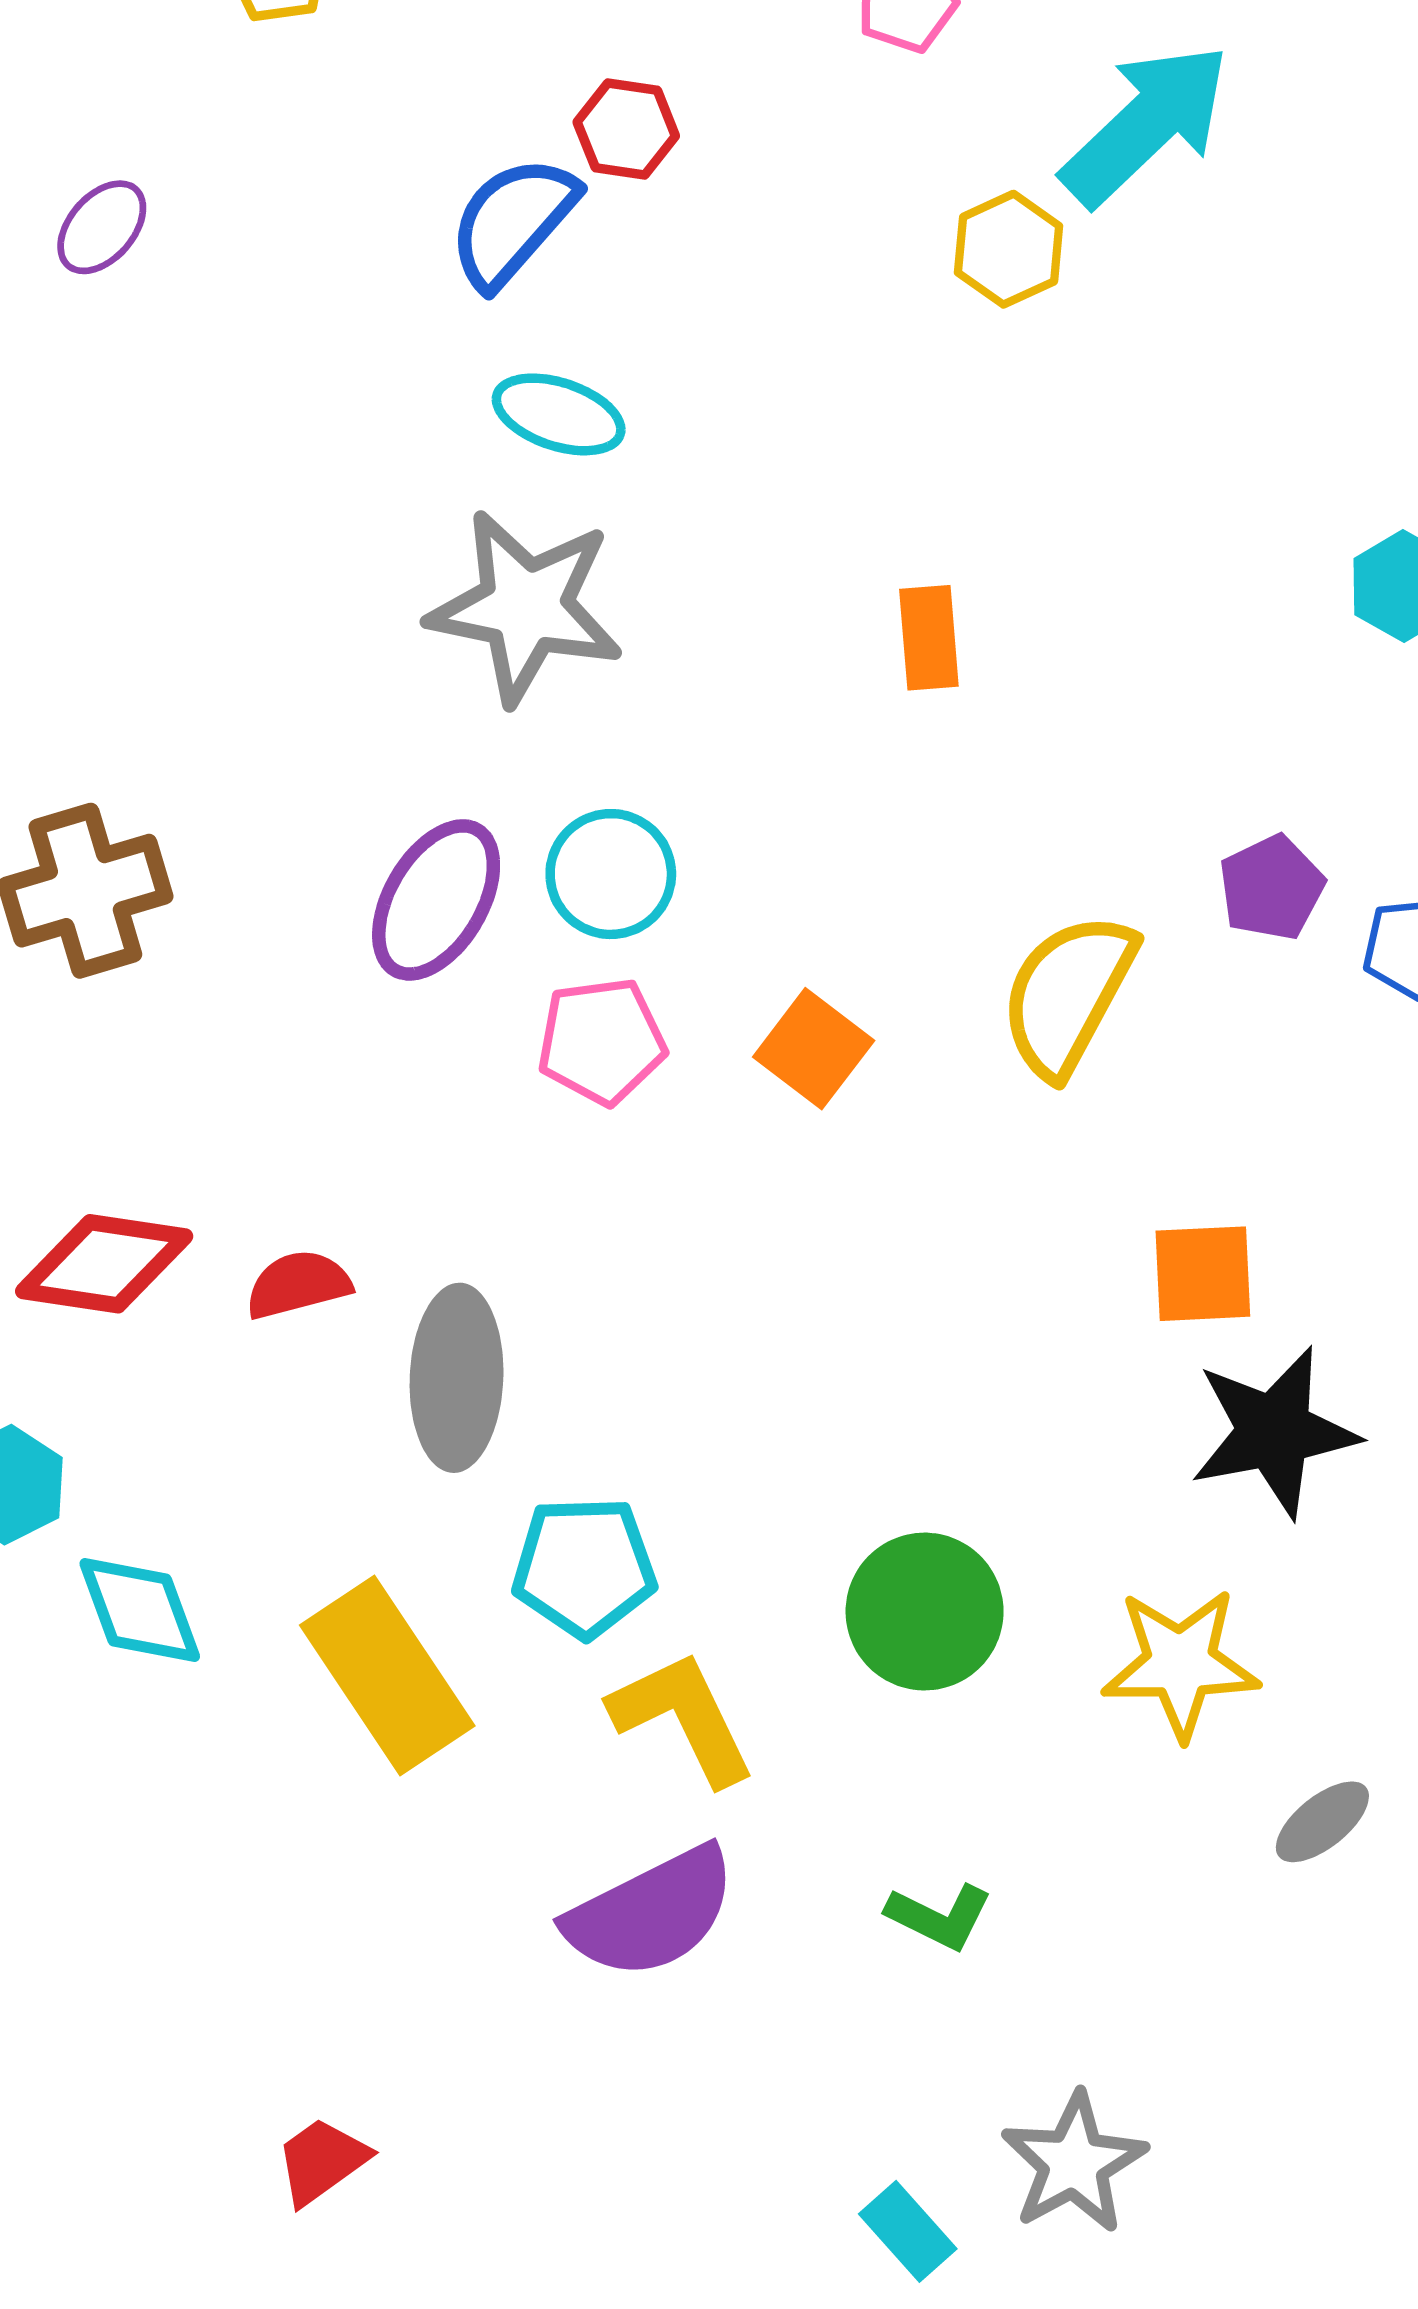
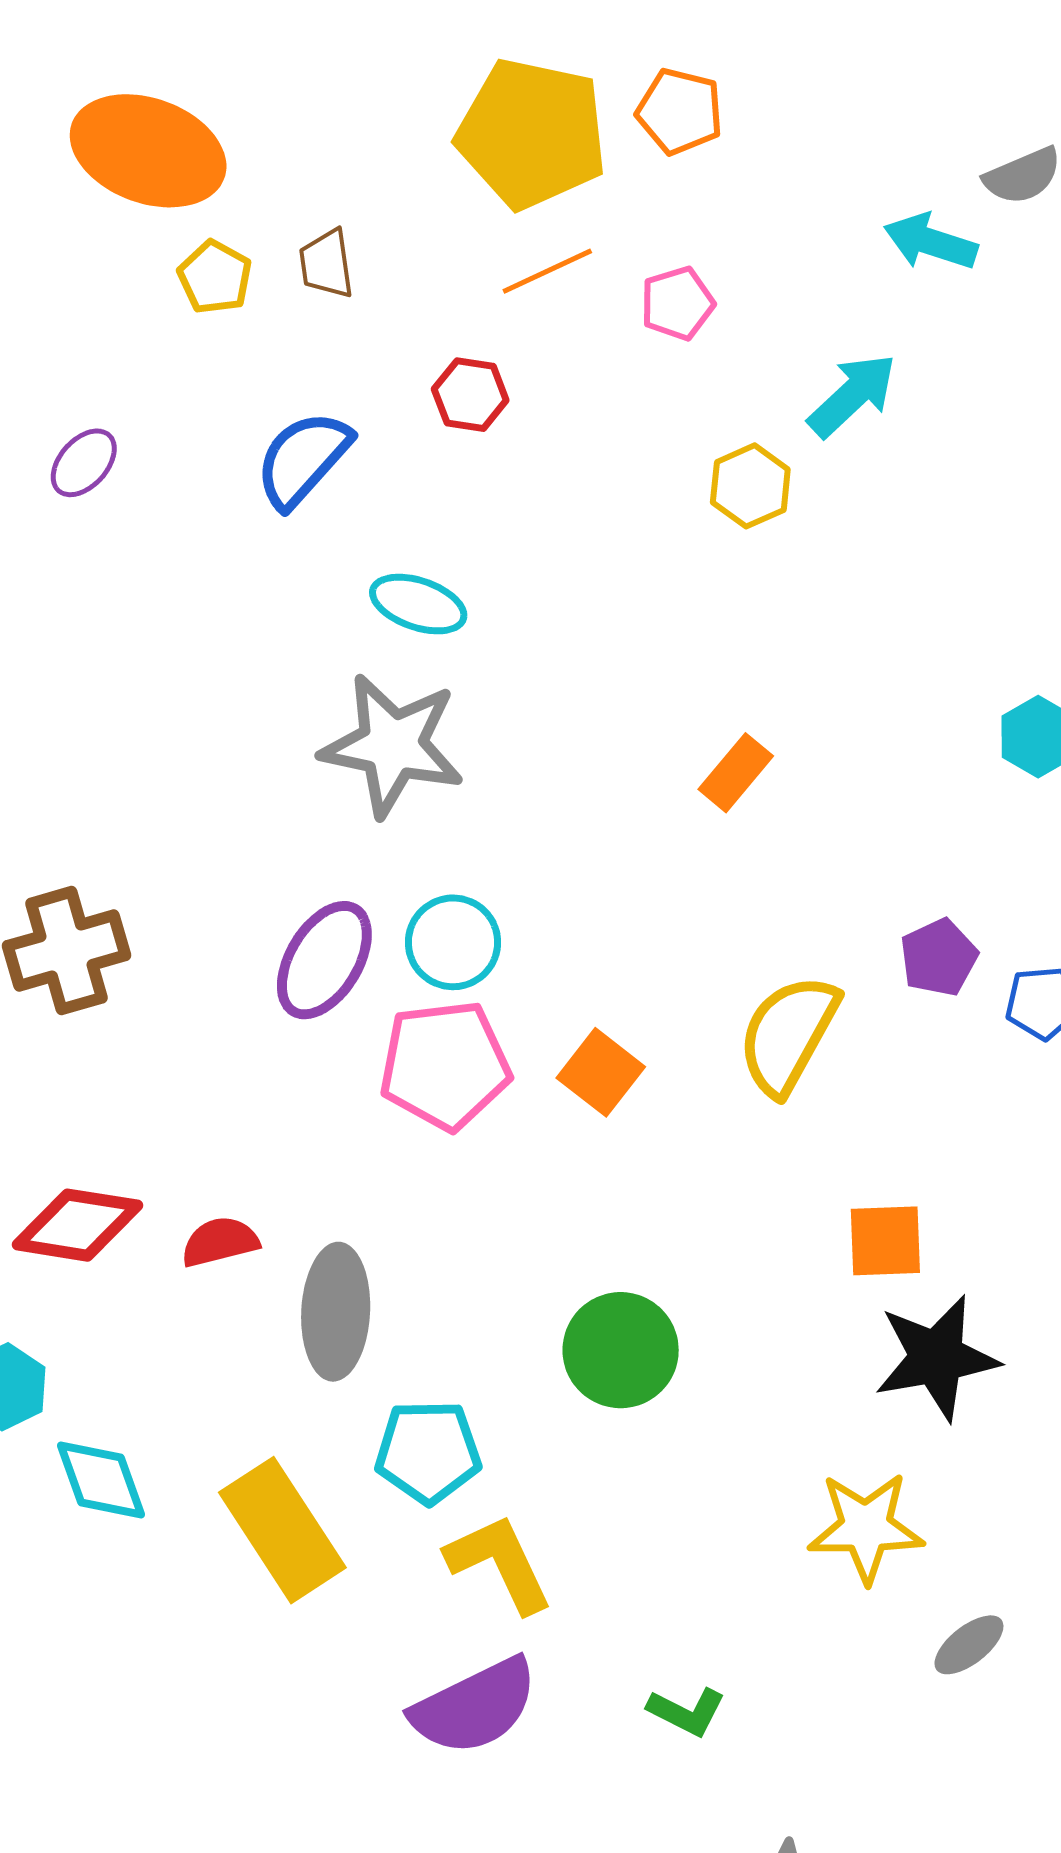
cyan arrow: (1146, 124) -> (852, 395), size x0.7
blue semicircle: (513, 222) -> (303, 459), moved
orange rectangle: (929, 638) -> (736, 773), moved, turned 44
pink pentagon: (602, 1041) -> (445, 1065), size x1.4
green circle: (925, 1612) -> (621, 1350), moved

